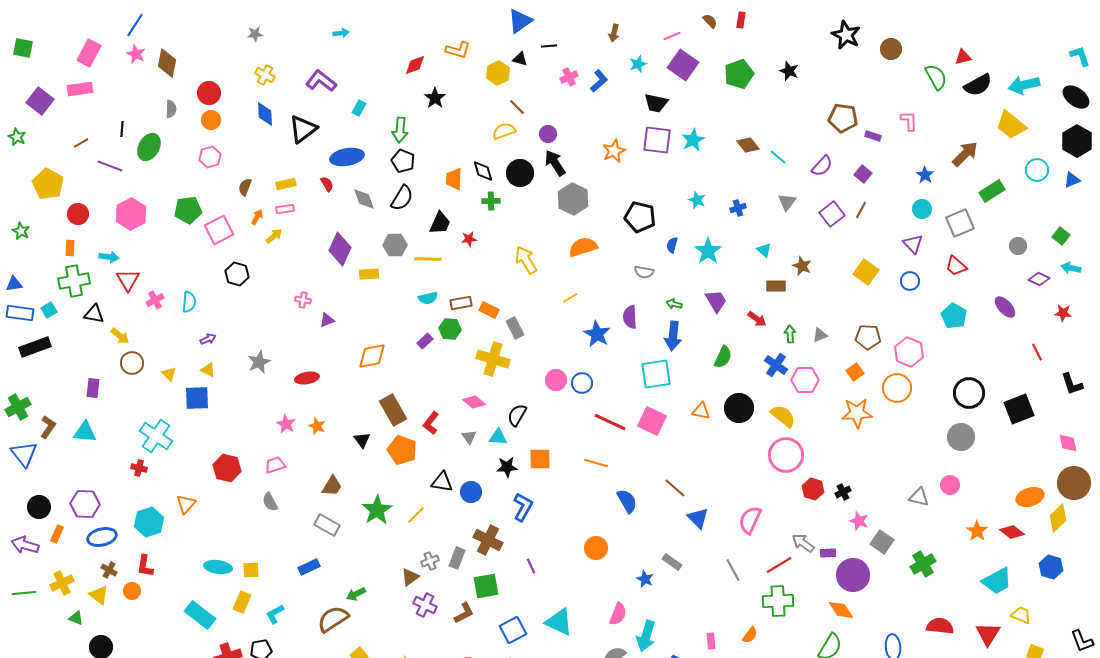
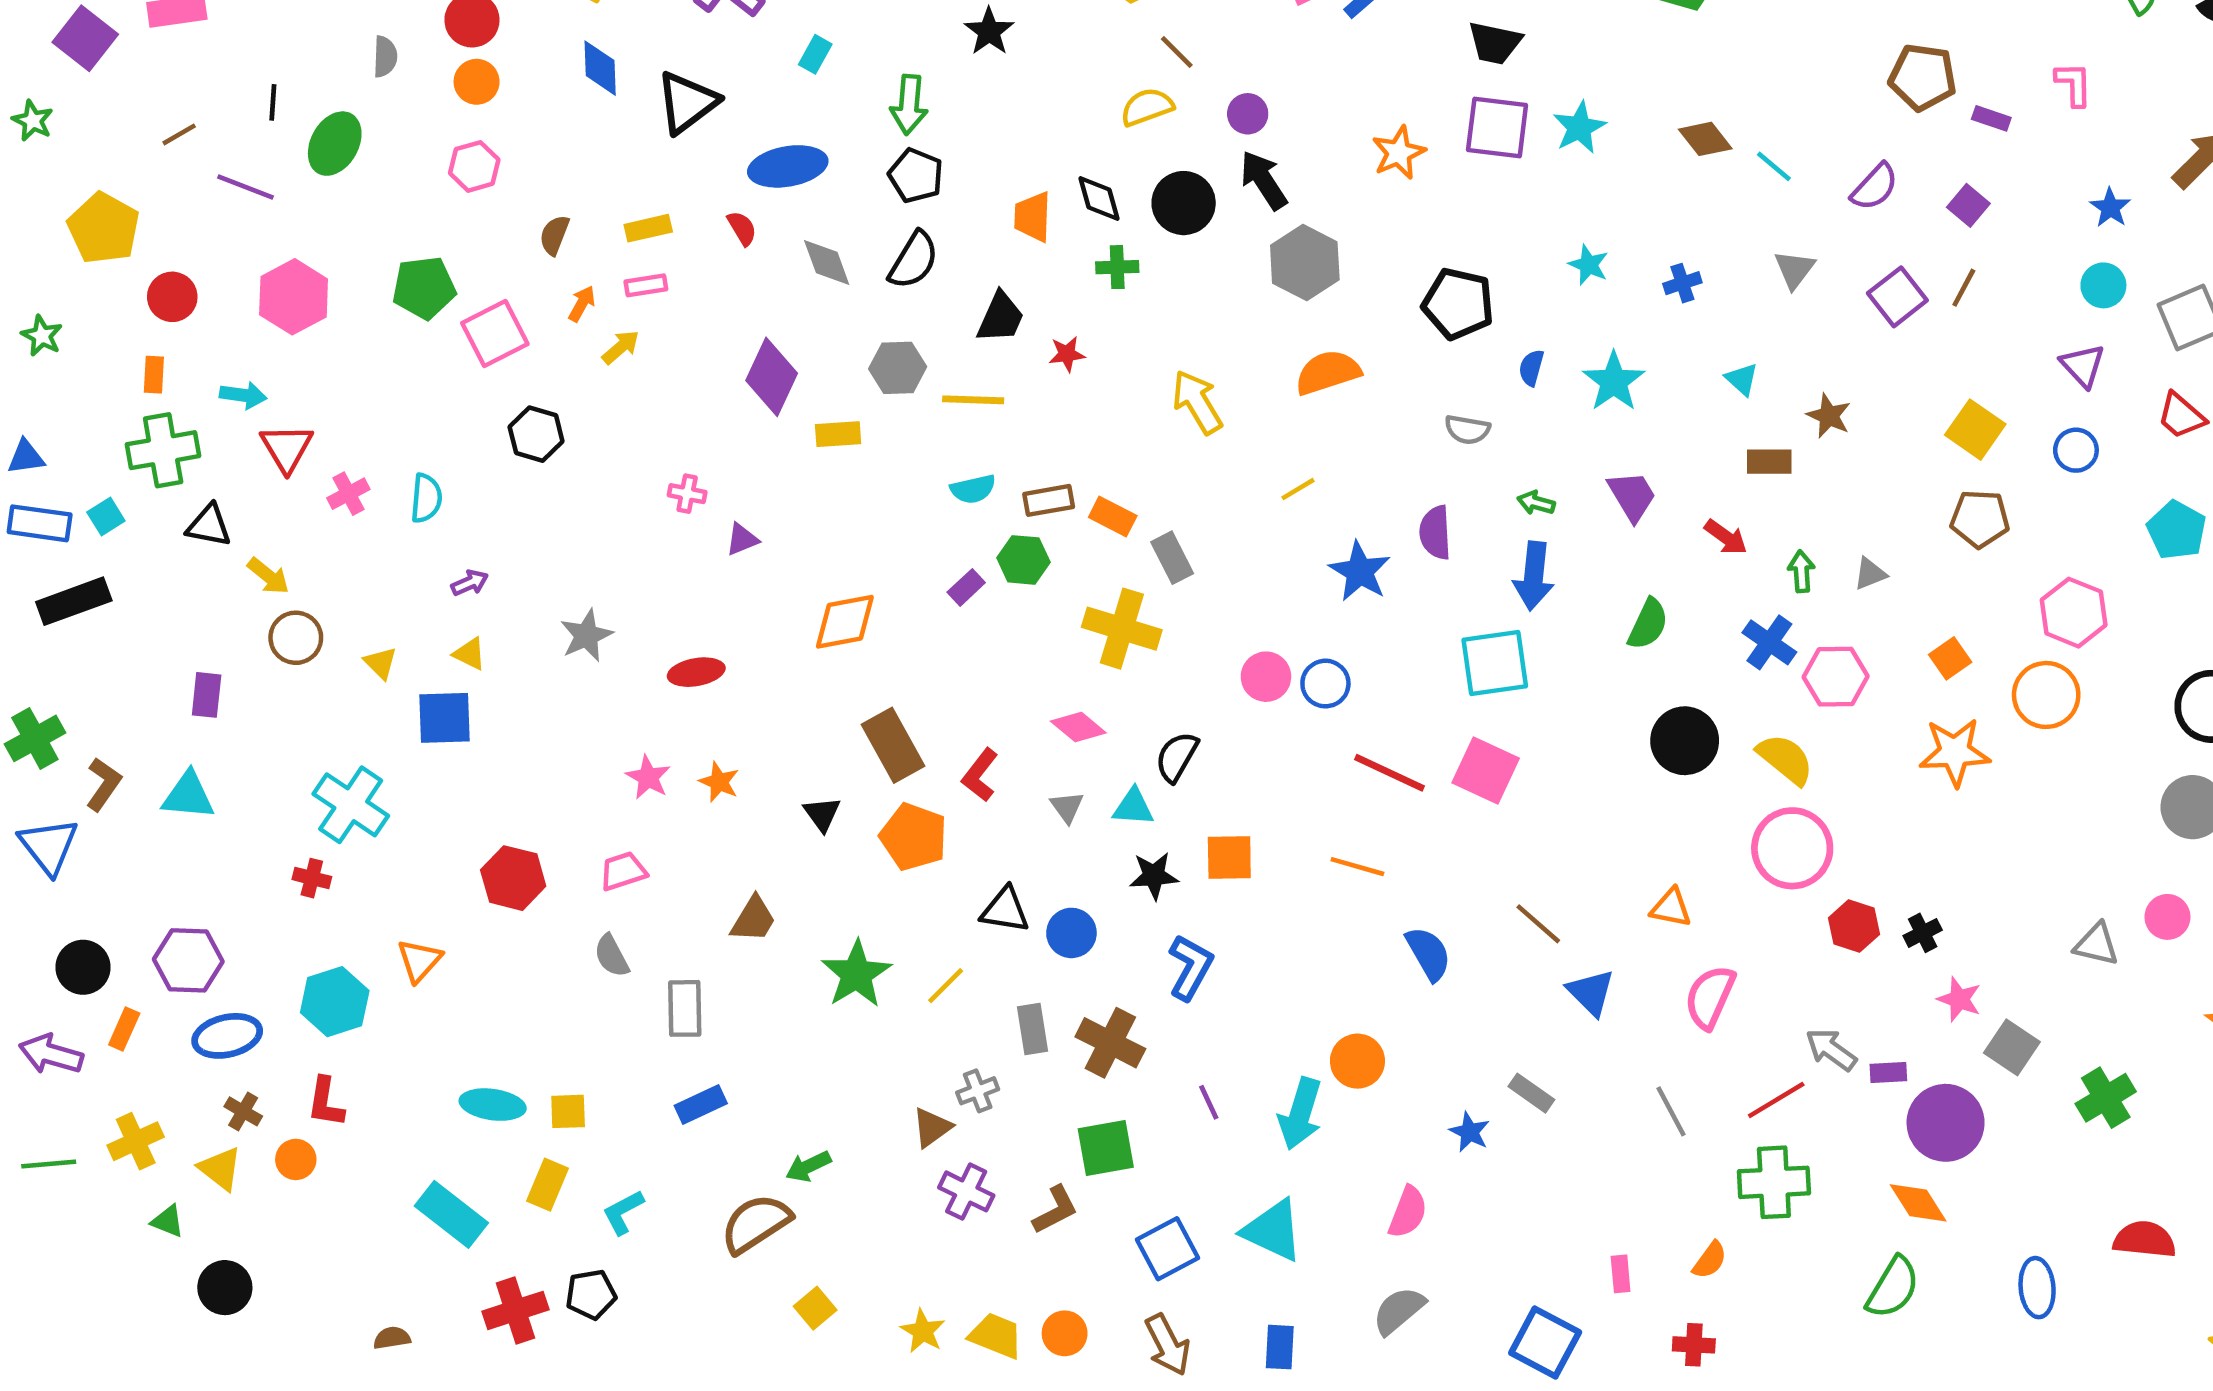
brown pentagon: (868, 337) -> (1980, 519), moved
orange triangle: (701, 411) -> (1671, 908), moved
gray rectangle: (327, 525) -> (685, 1008), moved, turned 60
gray rectangle: (457, 558) -> (1033, 1029), moved, turned -30
cyan arrow: (646, 636) -> (1300, 1114), moved

